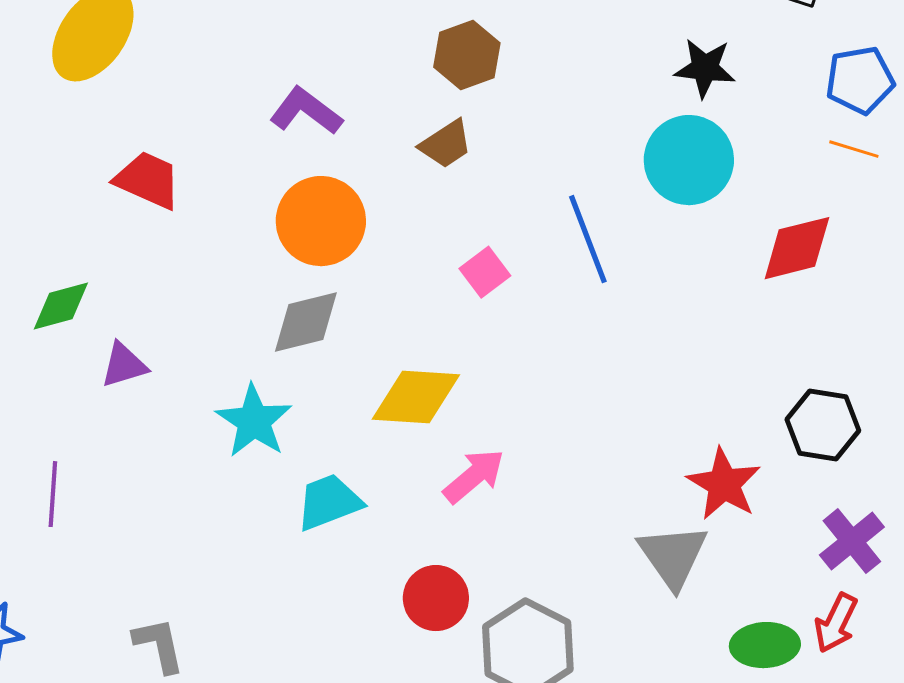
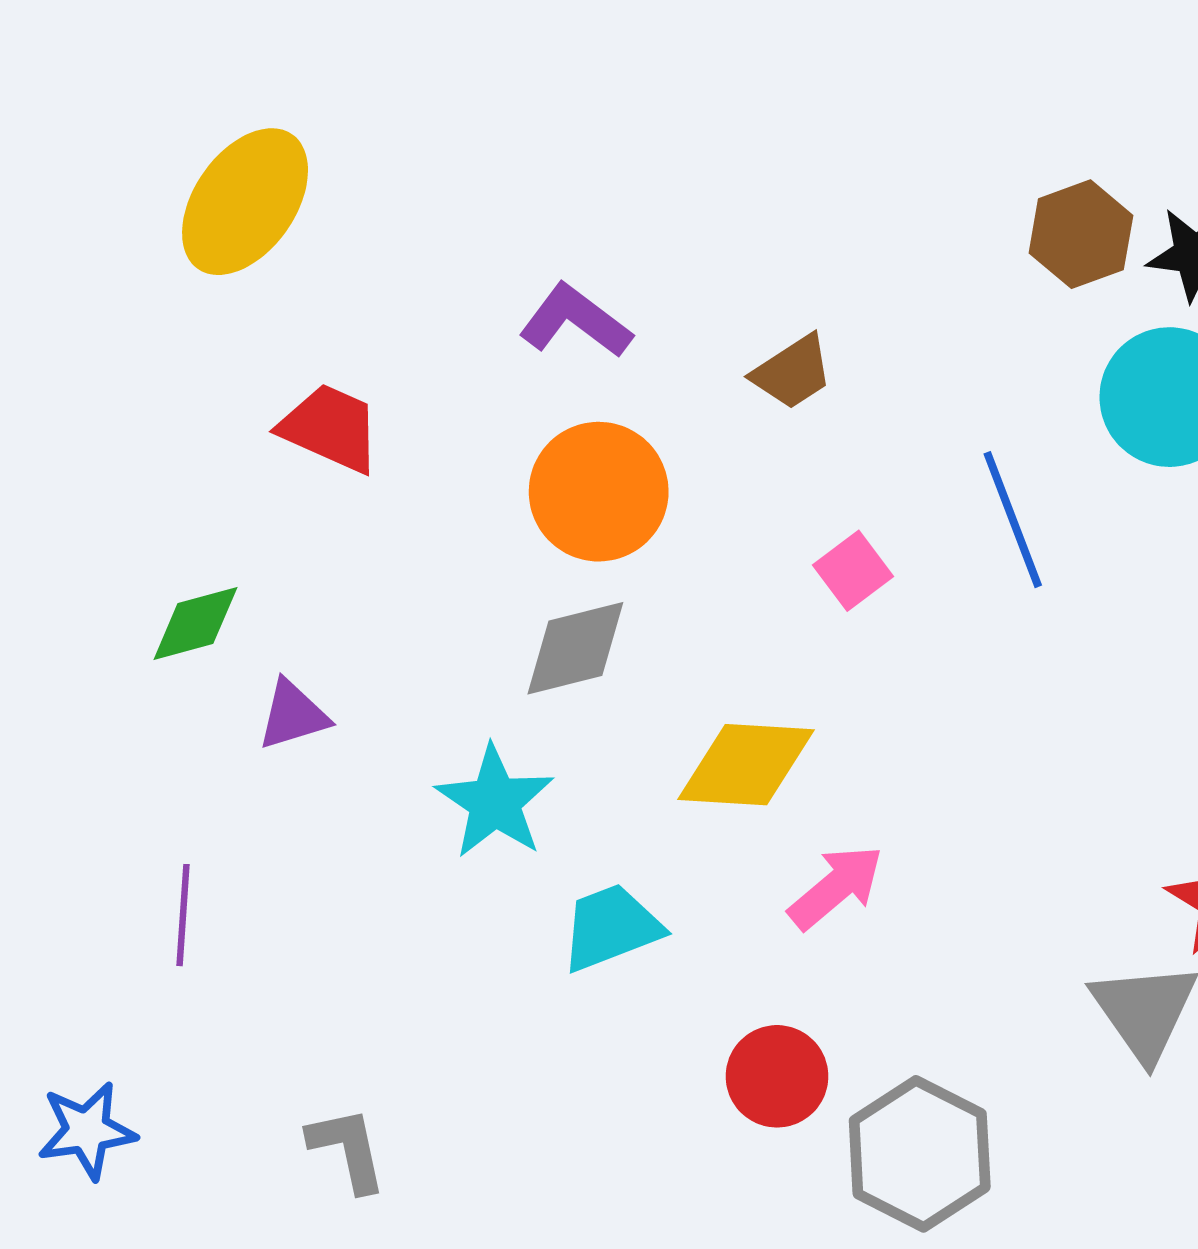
brown hexagon: (467, 55) -> (1081, 234), moved

